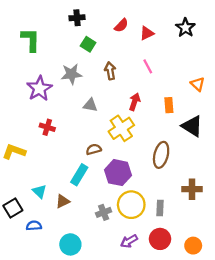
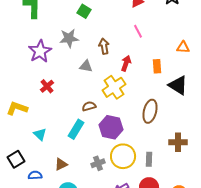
brown arrow: (110, 71) -> (104, 46), moved
orange triangle: (198, 84) -> (183, 47), turned -40
red cross: (47, 127) -> (47, 86), turned 32
cyan triangle: (39, 191) -> (40, 134), moved
brown triangle: (63, 201) -> (61, 164), moved

